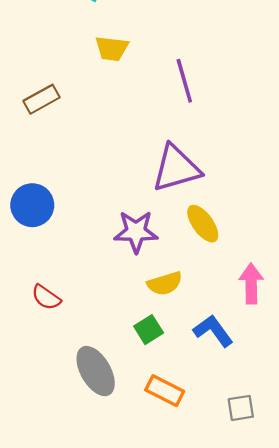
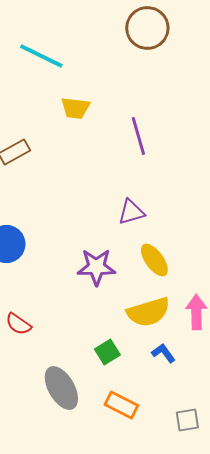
purple triangle: (176, 168) -> (131, 212), size x0.6
yellow semicircle: (165, 284) -> (148, 312), moved, size x1.4
blue L-shape: (213, 331) -> (163, 353), size x0.7

